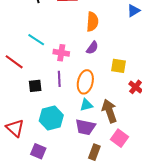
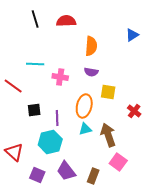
cyan line: (36, 40) -> (35, 64), turned -30
purple semicircle: (92, 48) -> (91, 72), turned 64
yellow square: (118, 66) -> (108, 92), moved
purple line: (59, 79) -> (57, 118), moved
purple trapezoid: (85, 127) -> (66, 171), moved, turned 40

